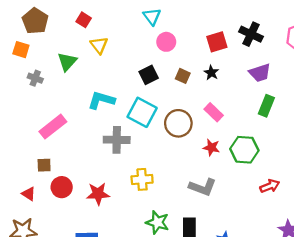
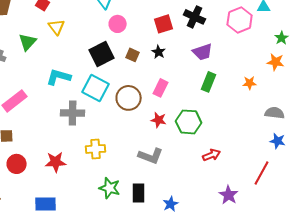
black square: (149, 75) -> (102, 54), size x1.4
pink rectangle: (214, 112) -> (161, 88), turned 72
red circle: (62, 187) -> (17, 164), moved

